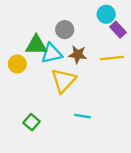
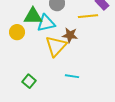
brown star: (78, 54) -> (70, 35), moved
yellow line: (112, 58) -> (88, 16), moved

